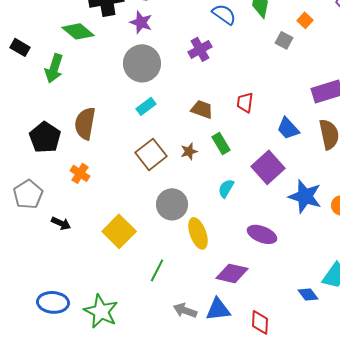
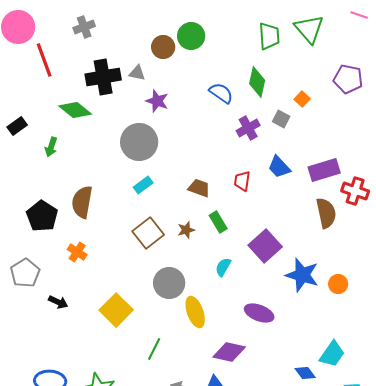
purple star: (141, 22) -> (157, 101), moved
black rectangle: (20, 47) -> (17, 126), turned -66
purple cross: (200, 49) -> (248, 128), moved
green arrow: (54, 68) -> (51, 147), size x0.7
blue trapezoid: (288, 128) -> (279, 167), moved

